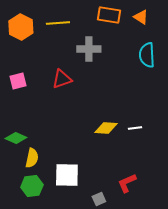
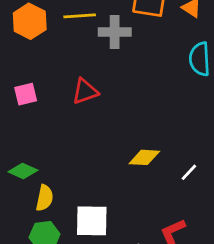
gray cross: (89, 49) -> (115, 32), moved
white line: (135, 128) -> (189, 172), moved, turned -40

